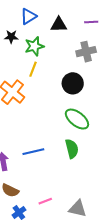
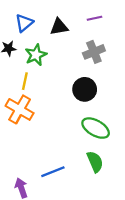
yellow line: (33, 69) -> (25, 81), moved

